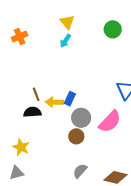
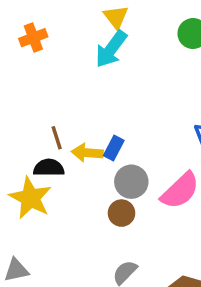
cyan arrow: (65, 41) -> (111, 49), size x1.6
yellow star: (21, 147) -> (30, 198), moved, size x1.4

